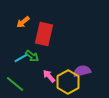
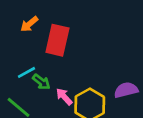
green arrow: (32, 56) -> (41, 82), moved
purple semicircle: (82, 71) -> (126, 90), moved

